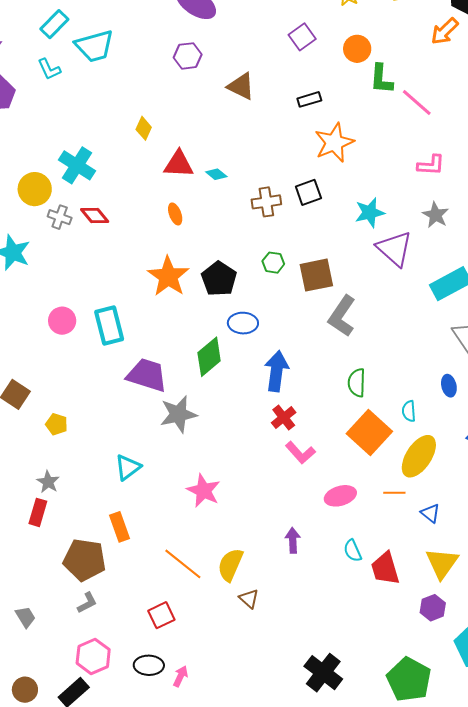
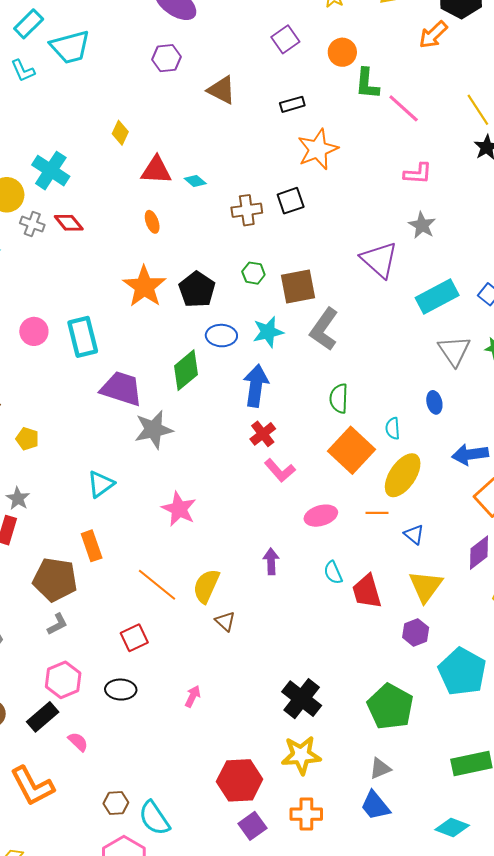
cyan star: (370, 213) -> (268, 332), moved
pink arrow: (181, 676) -> (193, 696), moved

